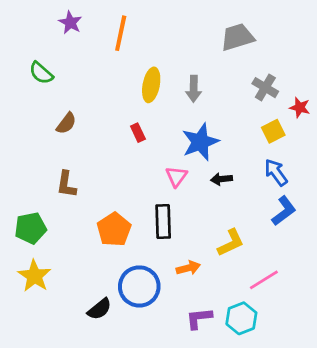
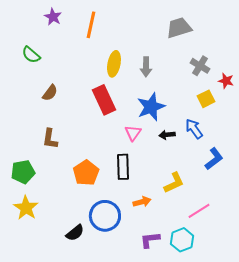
red rectangle: (138, 133) -> (104, 100), size x2.0
blue arrow: (276, 172) -> (194, 129), moved

